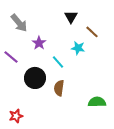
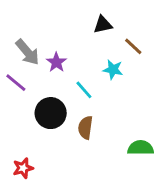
black triangle: (71, 17) -> (103, 25), turned 48
gray arrow: (19, 23) -> (27, 52), moved

